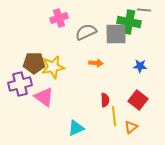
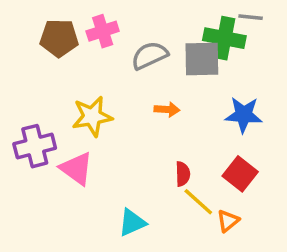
brown pentagon: (34, 63) -> (59, 38), moved
blue star: (140, 66) -> (244, 115), size x1.5
yellow line: (114, 116) -> (198, 202), turned -42

